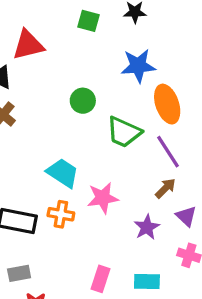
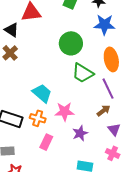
blue star: (138, 66) -> (104, 25), moved
green circle: (83, 101) -> (71, 43), moved, size x1.5
purple star: (147, 227) -> (80, 133), moved
pink rectangle: (100, 279) -> (46, 142), moved

